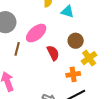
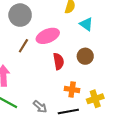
yellow cross: (89, 58) -> (95, 99), moved

